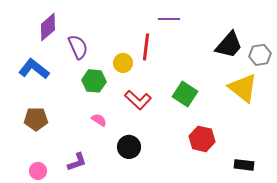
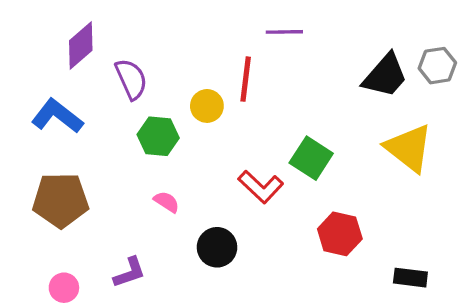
gray hexagon: (260, 55) -> (437, 66), moved
red L-shape: (138, 100) -> (261, 187), moved
brown pentagon: (36, 119) -> (61, 200), size x1.4

